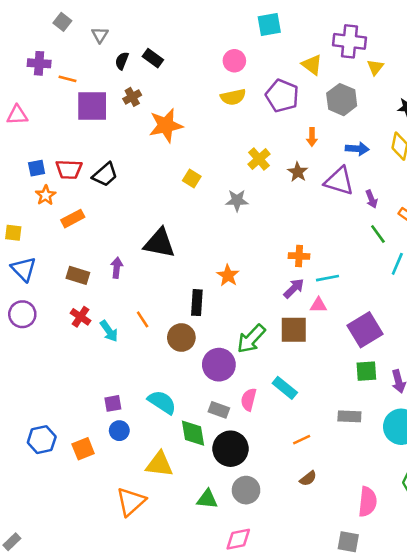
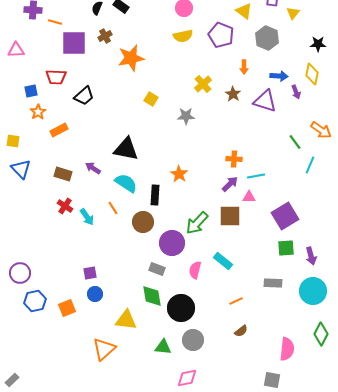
red trapezoid: (69, 169) -> (56, 77), moved
purple arrow: (371, 199) -> (296, 92), moved
purple arrow: (117, 268) -> (93, 168), turned -63
purple circle: (22, 314) -> (20, 273), moved
cyan semicircle: (162, 402) -> (126, 183), moved
gray rectangle: (219, 410) -> (157, 269), moved

